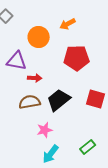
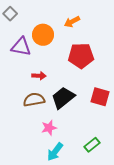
purple triangle: (17, 61) -> (21, 47), moved

